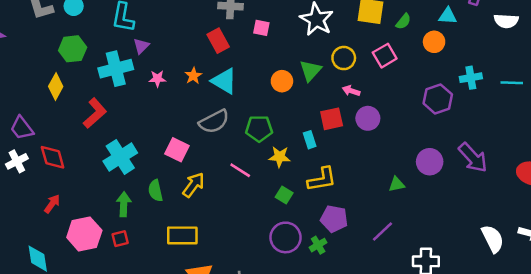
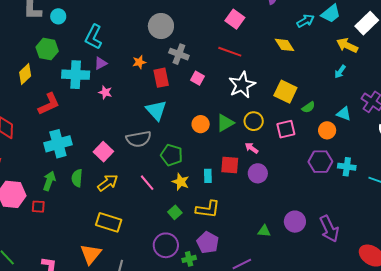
orange star: (193, 76) -> (139, 62), moved
purple hexagon: (438, 99) -> (320, 162), moved
yellow rectangle: (182, 235) -> (109, 222), moved

